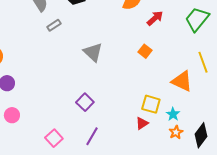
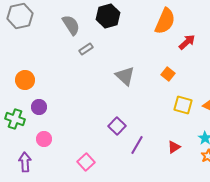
orange square: (145, 51) -> (168, 74), moved
yellow square: (151, 104) -> (183, 105), moved
purple line: (92, 136) -> (137, 145), moved

